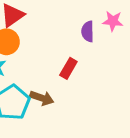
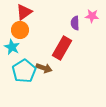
red rectangle: (68, 68) -> (62, 48), size x1.6

